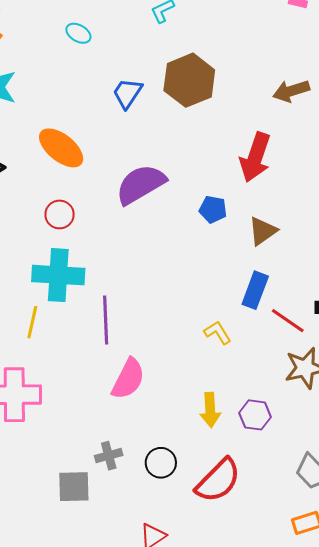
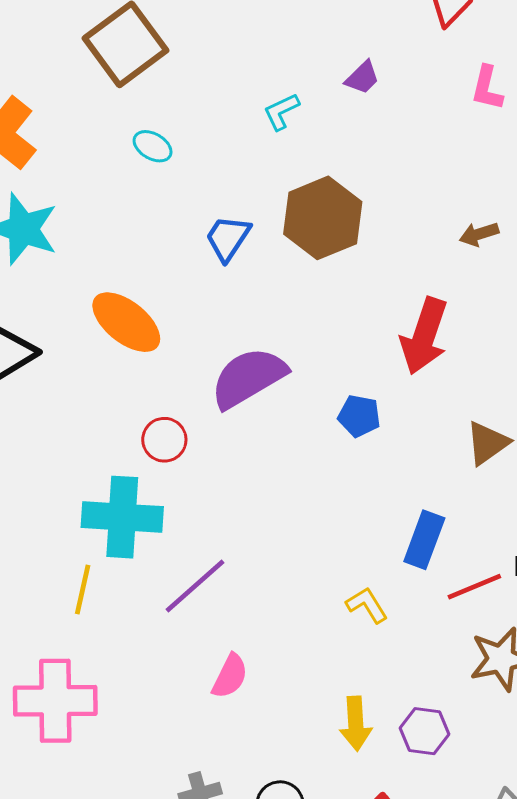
brown arrow: (291, 91) -> (479, 234), size x0.7
red circle: (60, 214) -> (164, 440), moved
brown triangle: (263, 231) -> (487, 443), moved
purple line: (106, 320) -> (195, 586), turned 51
red line: (288, 321) -> (474, 587), turned -57
pink semicircle: (128, 379) -> (230, 676), size x0.7

